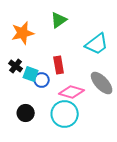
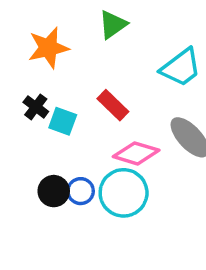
red rectangle: (59, 65) -> (113, 105), turned -36
blue circle: (42, 80) -> (81, 191), moved

